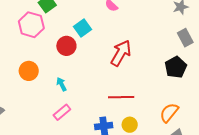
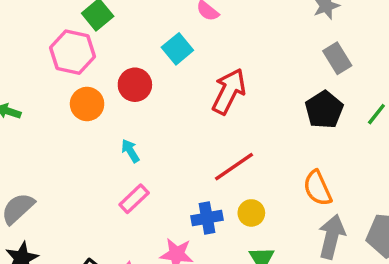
cyan square: (83, 28) -> (177, 49), moved
orange circle: (29, 71) -> (87, 104), moved
red line: (121, 97) -> (234, 167), turned -30
orange semicircle: (169, 113) -> (318, 188), turned -60

